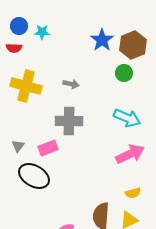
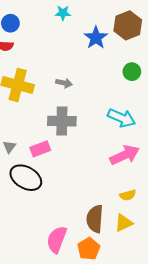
cyan star: (42, 32) -> (63, 13), moved
brown hexagon: (133, 45) -> (128, 25), moved
green circle: (124, 73) -> (132, 72), moved

